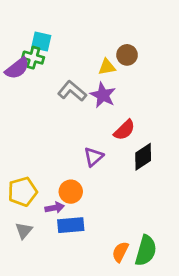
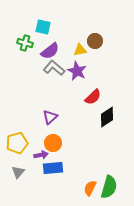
cyan square: (41, 42) -> (43, 27), moved
purple semicircle: (17, 68) -> (50, 51), moved
purple triangle: (94, 157) -> (50, 117), moved

